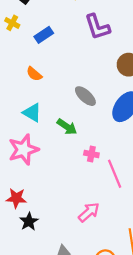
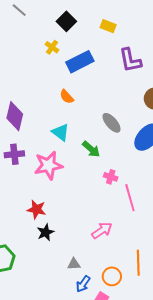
blue rectangle: (44, 35) -> (80, 62), size x1.5

